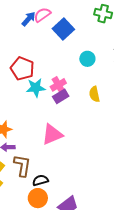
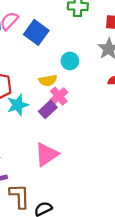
pink cross: (58, 85) -> (59, 96), moved
yellow semicircle: (94, 94) -> (48, 80), moved, turned -77

